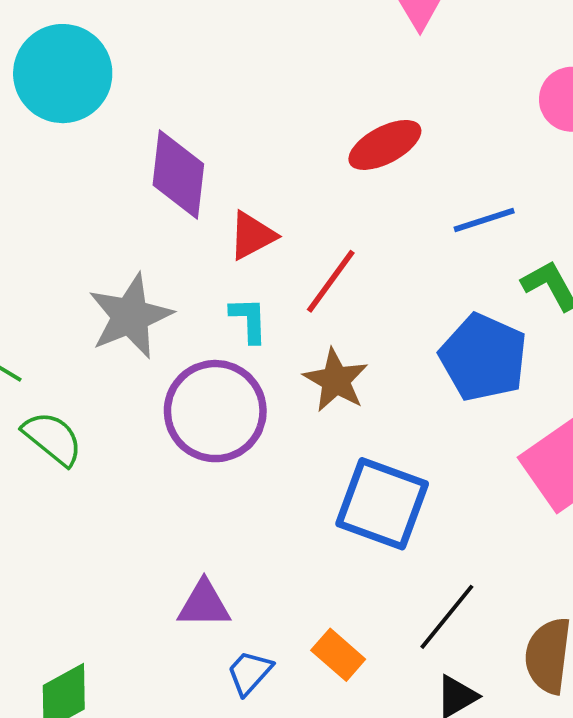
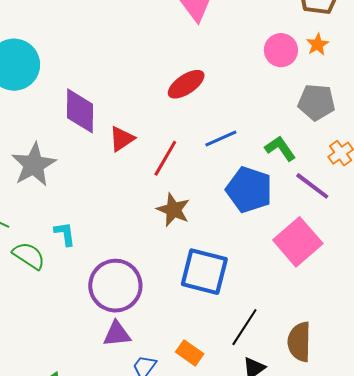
blue line: (484, 220) -> (221, 138), moved
gray star: (130, 316) -> (34, 165), moved
cyan L-shape: (249, 320) -> (65, 234), moved
purple circle: (215, 411) -> (115, 286), moved

